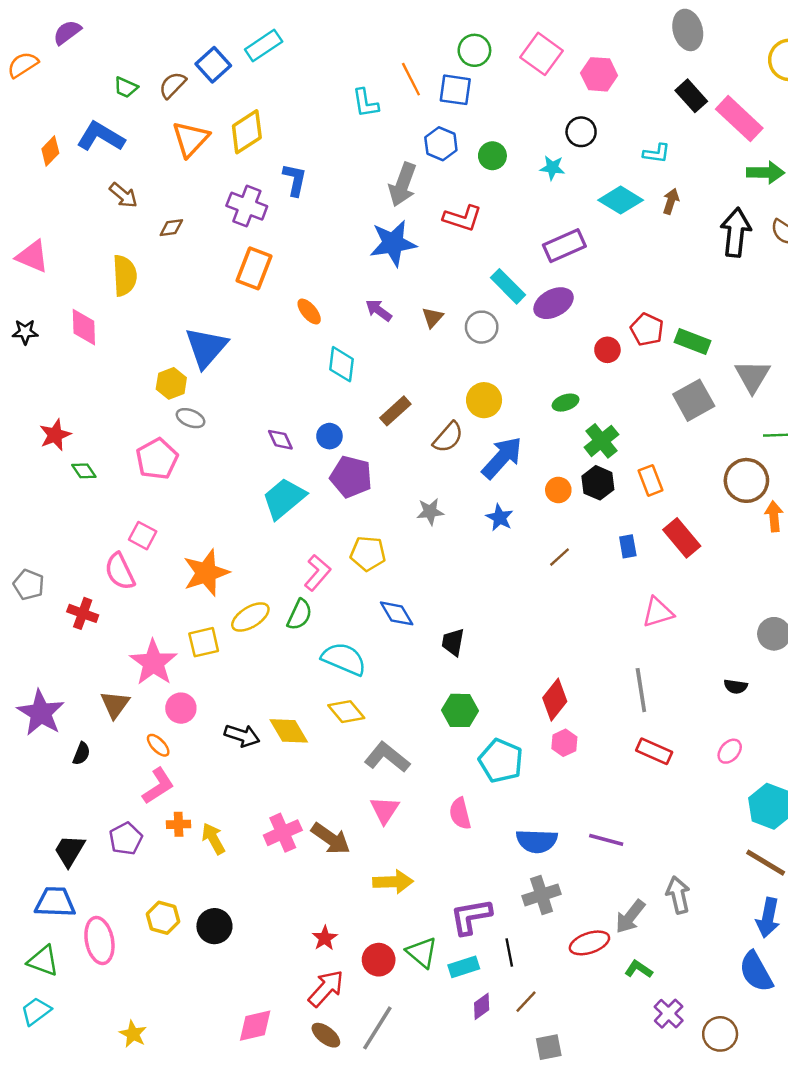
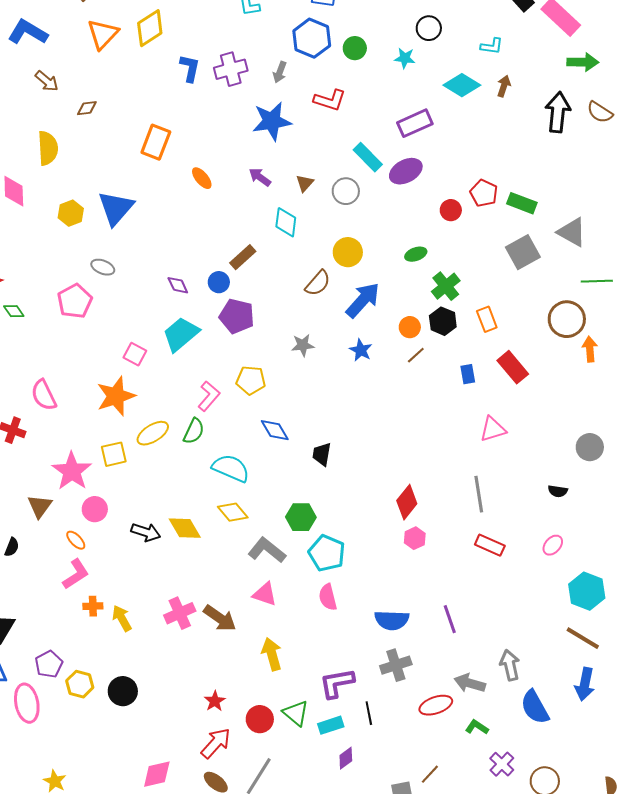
blue hexagon: (441, 144) -> (312, 38), size x1.4
gray arrow: (403, 185) -> (280, 72), size x0.6
purple cross: (247, 206) -> (231, 69), moved, turned -36
cyan diamond: (341, 364) -> (286, 222), moved
gray triangle: (752, 376) -> (572, 232), turned -32
yellow hexagon: (171, 383) -> (71, 213), moved
brown rectangle: (395, 411) -> (243, 257), moved
pink square: (143, 536) -> (135, 354), moved
brown line: (560, 557) -> (416, 355), moved
green hexagon: (460, 710) -> (301, 517), moved
cyan pentagon: (501, 761) -> (327, 553), moved
pink triangle: (385, 810) -> (265, 594), turned -44
purple pentagon: (126, 839) -> (49, 664), moved
purple line: (606, 840) -> (450, 619), turned 56
yellow arrow: (393, 882) -> (272, 654), turned -104
gray arrow: (630, 917) -> (470, 683), turned 68
blue semicircle: (756, 972) -> (535, 707), moved
brown line: (526, 1002) -> (430, 774), moved

